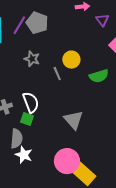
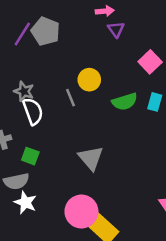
purple triangle: (102, 20) -> (116, 29), moved
gray star: (32, 59) -> (24, 91), moved
white semicircle: (31, 102) -> (33, 111), moved
gray semicircle: (17, 139) -> (16, 181), turned 72

